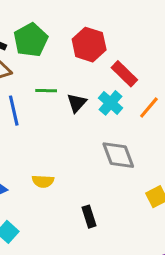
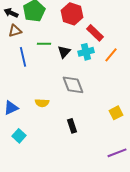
cyan cross: (111, 103) -> (86, 52), turned 35
gray diamond: (118, 155) -> (73, 85), moved

